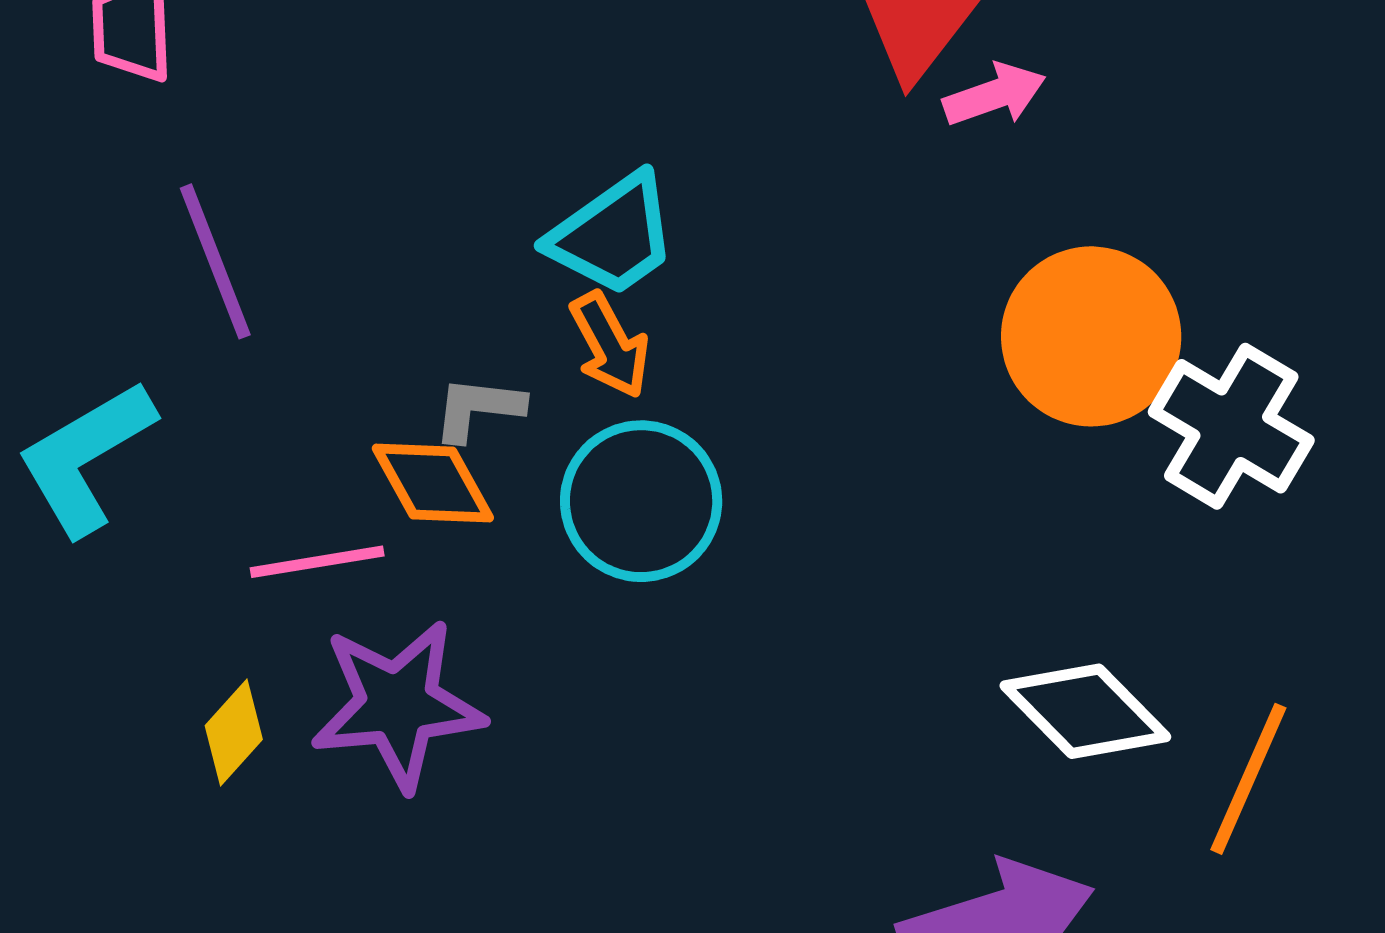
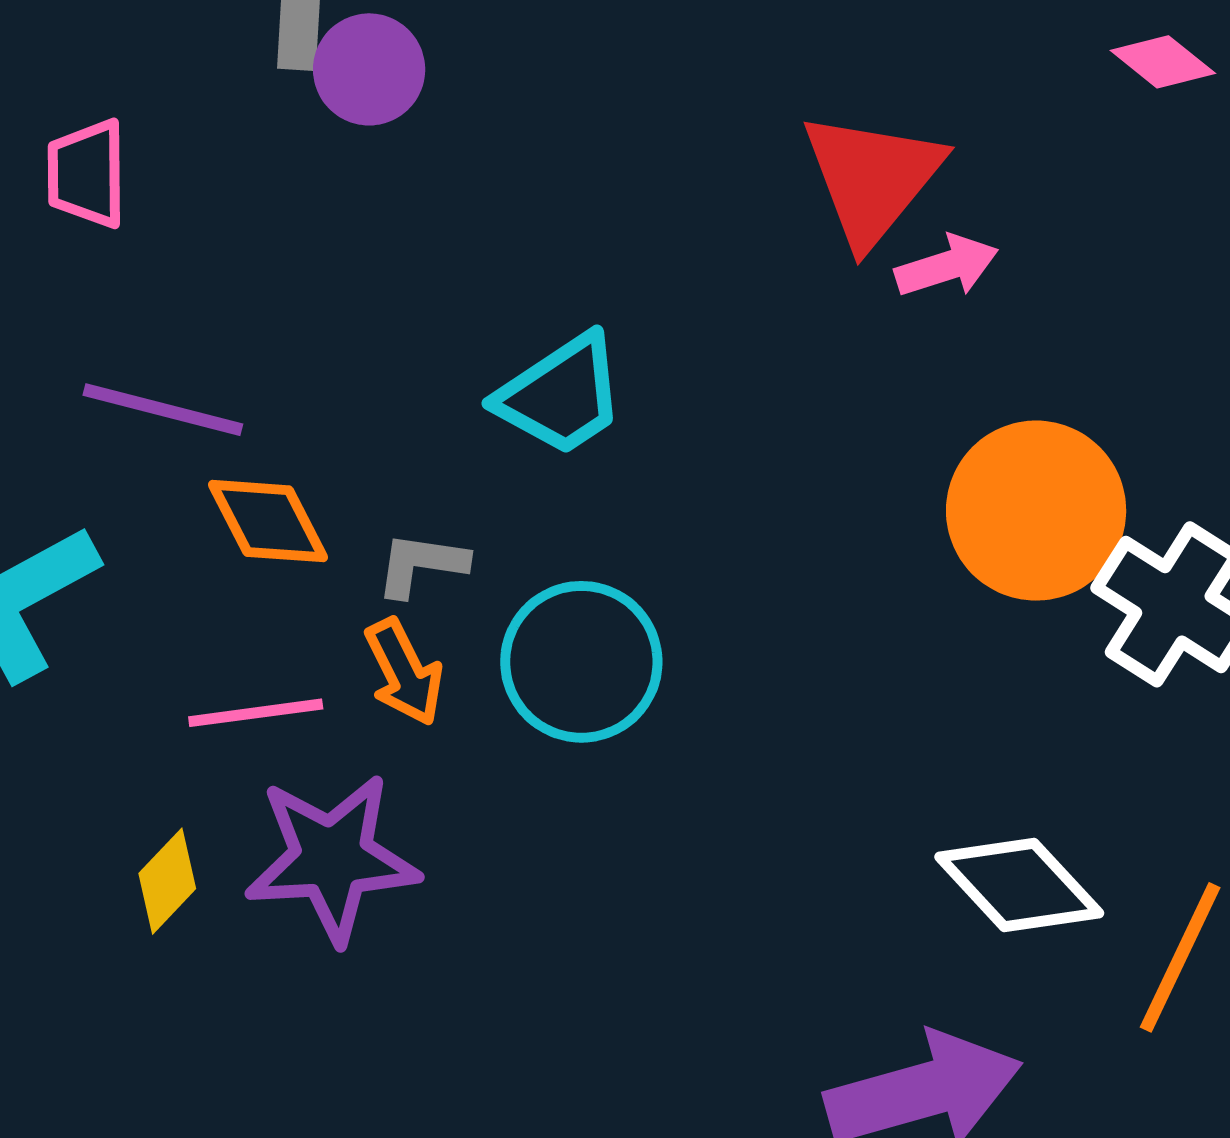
purple line: (215, 261) -> (163, 410), turned -56
orange arrow: (610, 345) -> (404, 672), moved
orange diamond: (433, 483) -> (268, 521), moved

